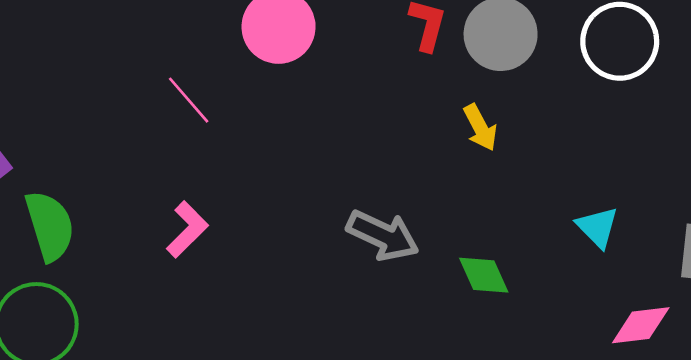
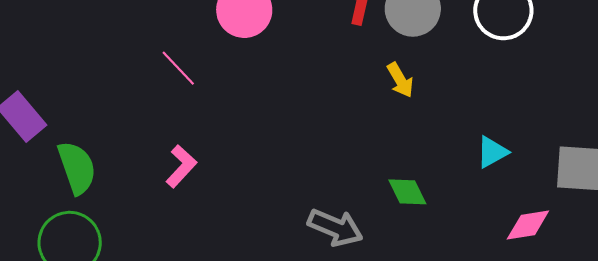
cyan triangle: (597, 227) -> (492, 152), turned 48
gray arrow: (383, 235) -> (335, 228), moved

